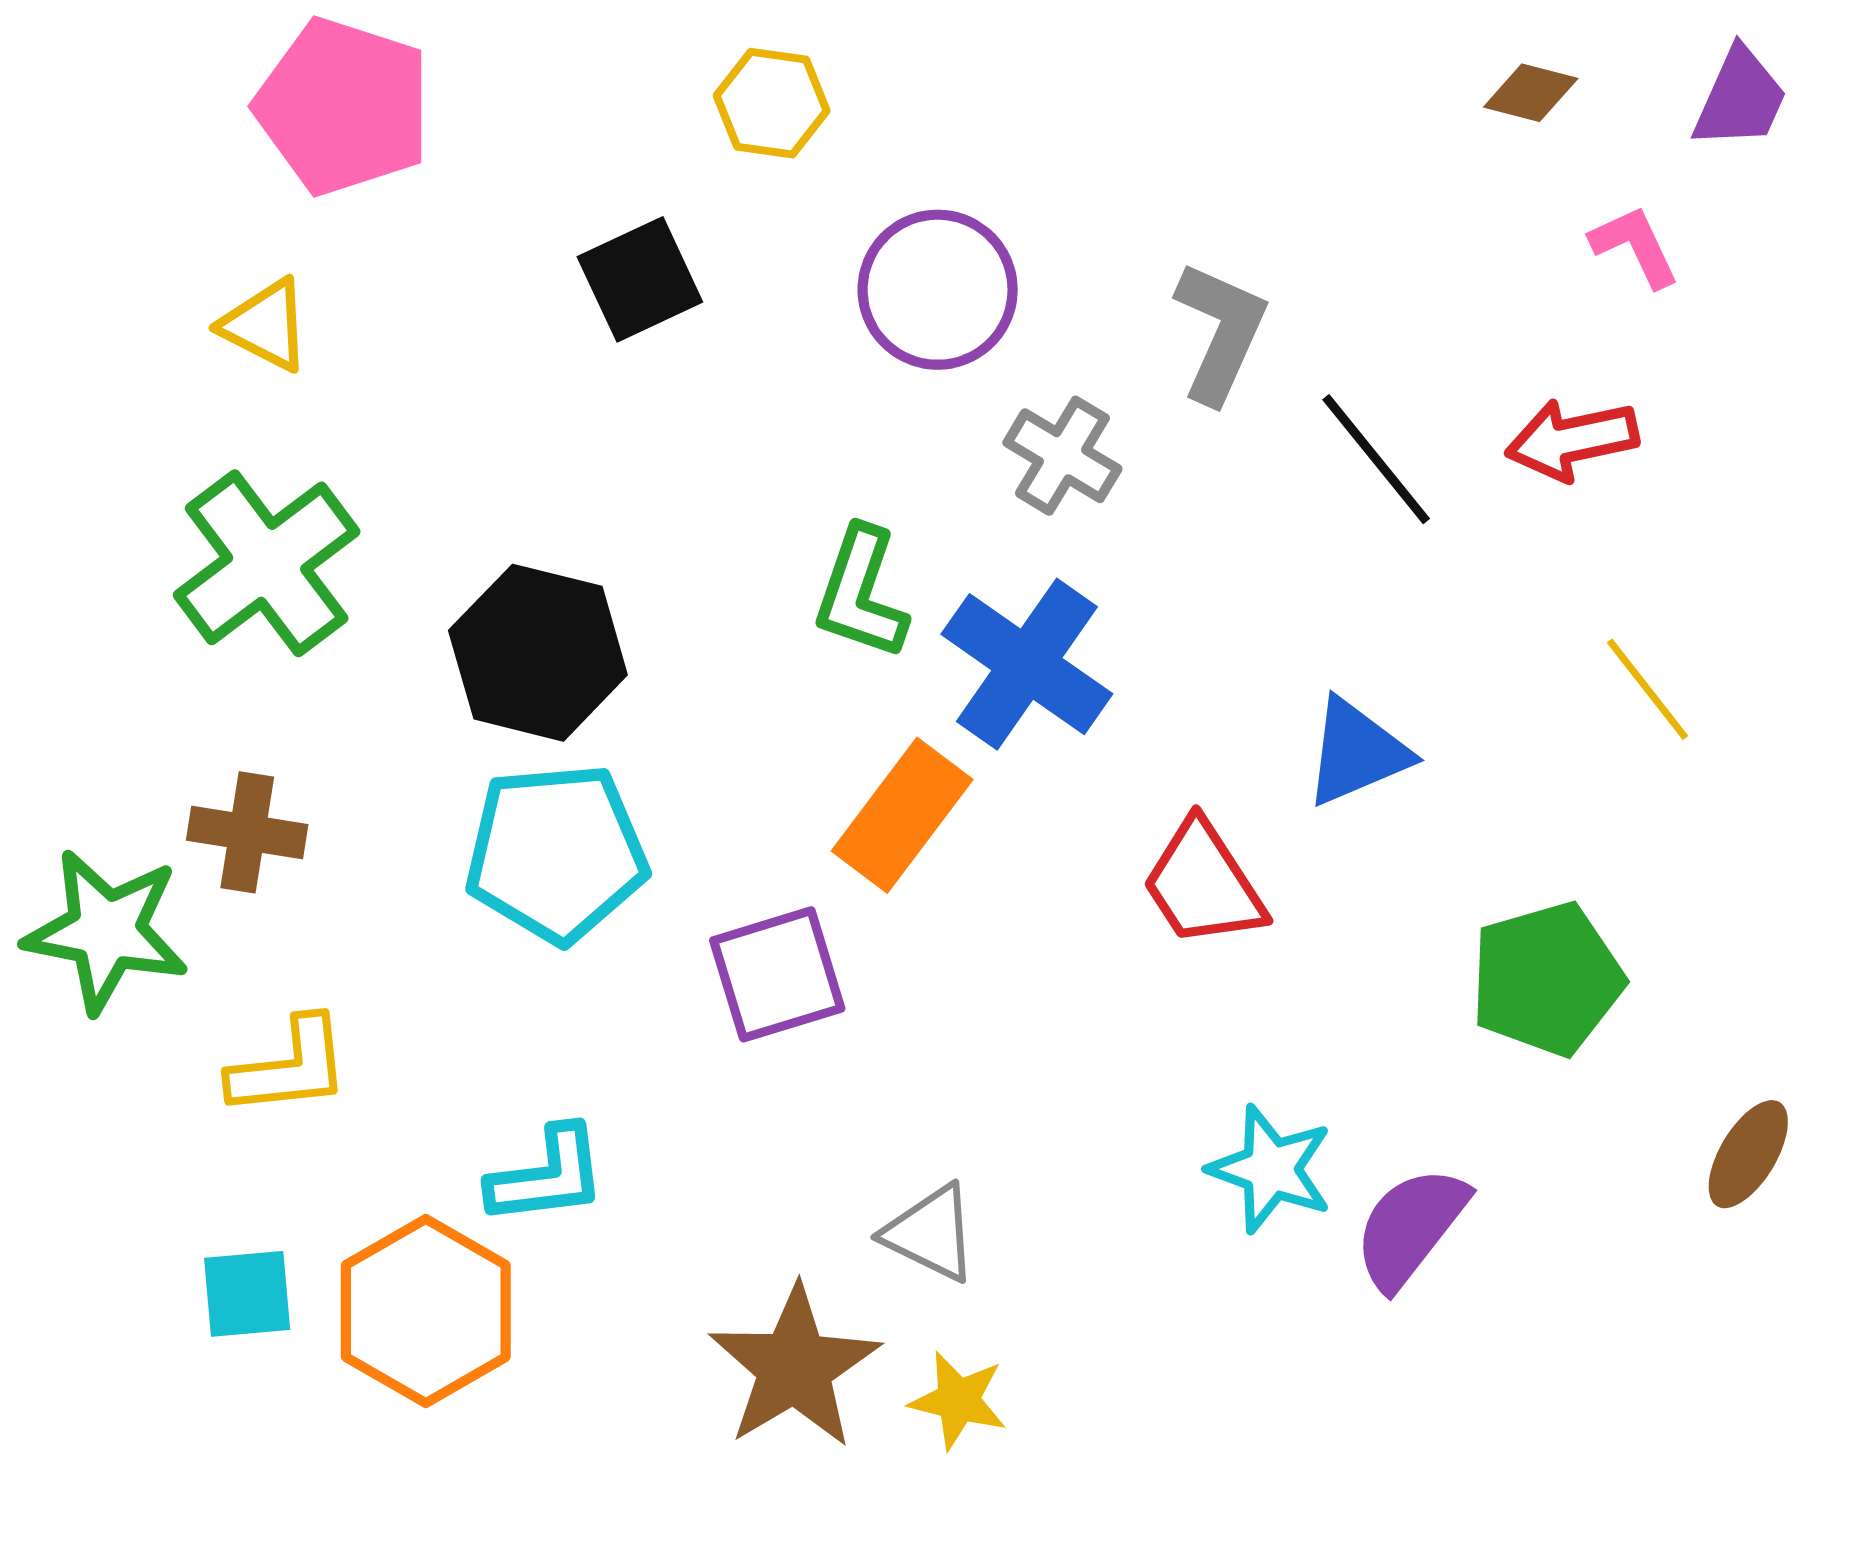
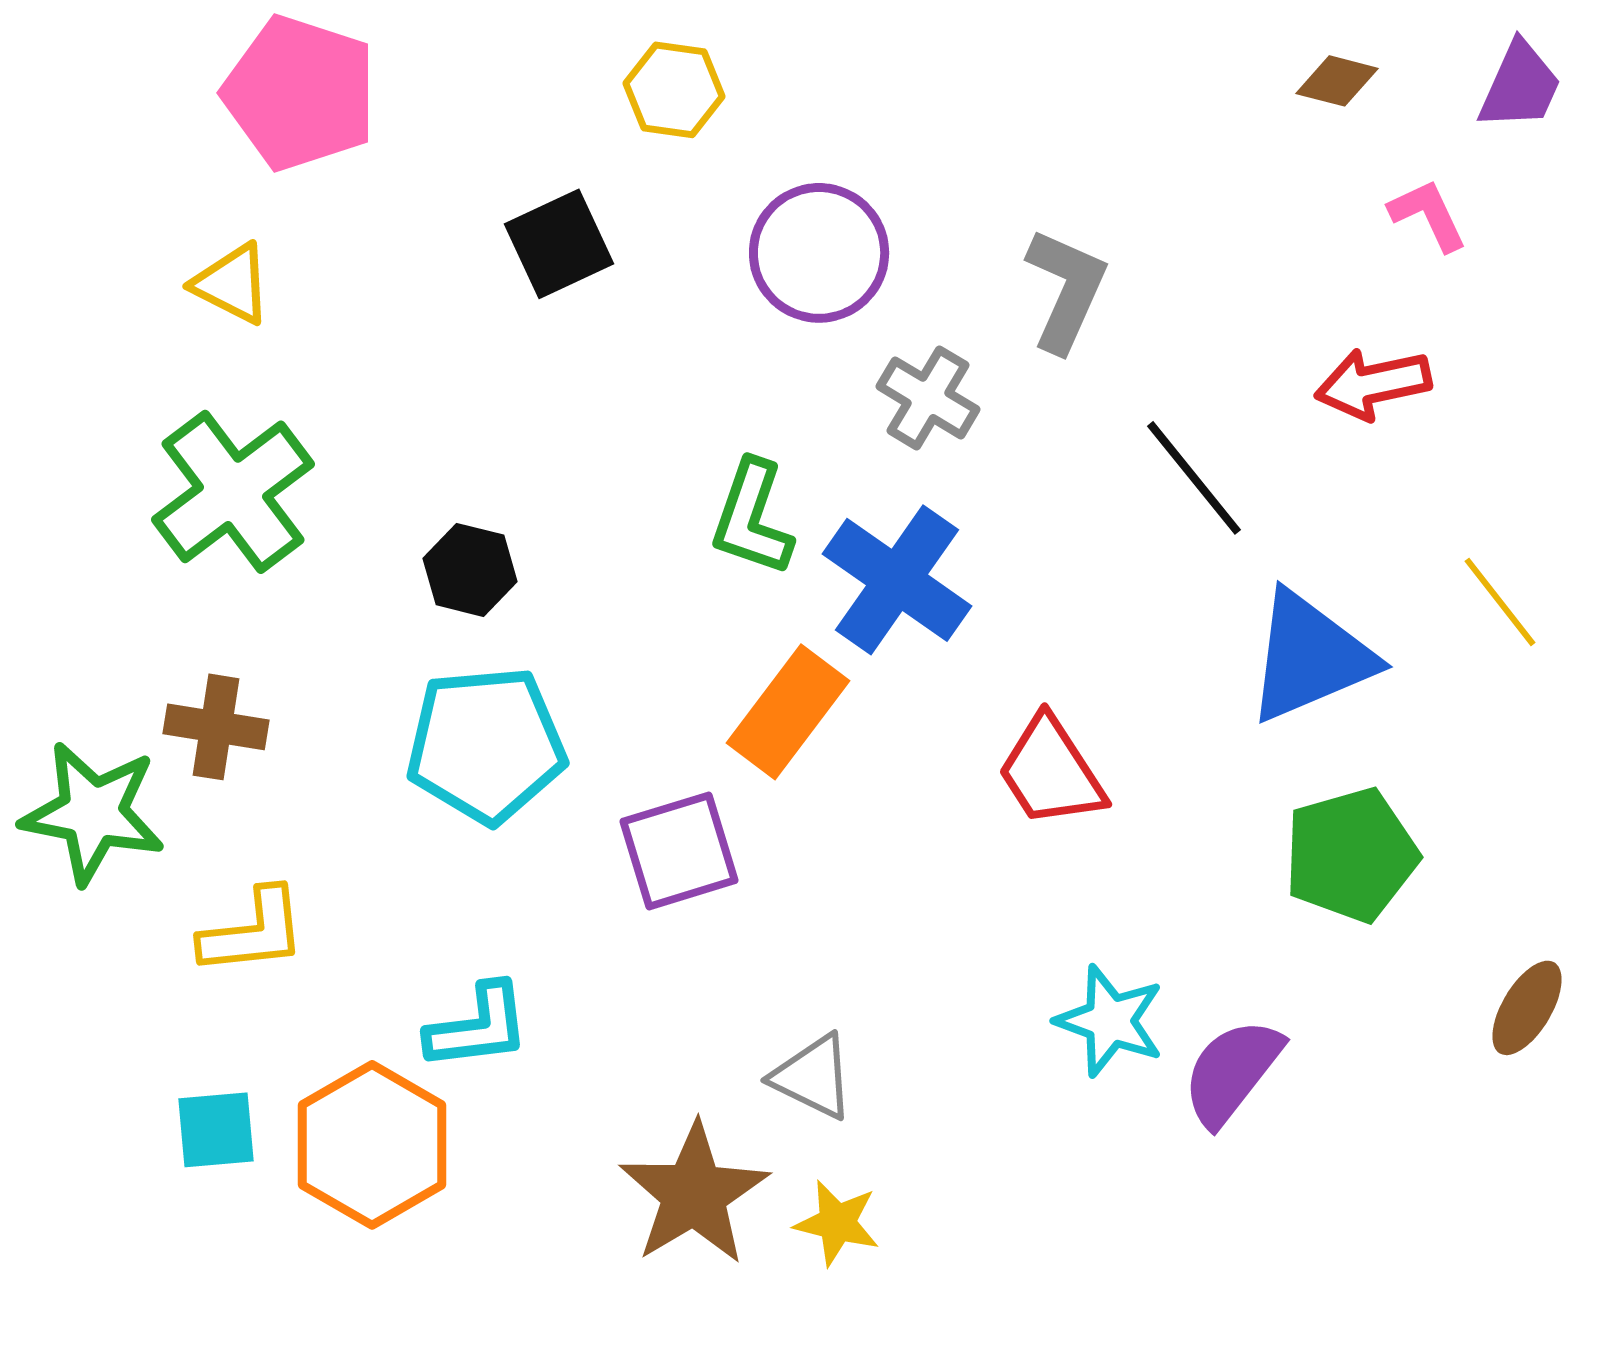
black line: (1376, 459) -> (1194, 478), moved
black hexagon: (538, 653) -> (470, 570), size x0.6
yellow line: (1647, 689) -> (1500, 602), moved
blue triangle: (1357, 752) -> (1310, 657), moved, size x1.4

